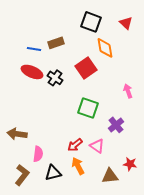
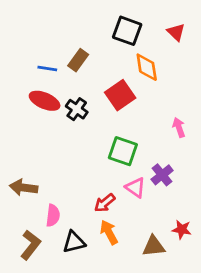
brown rectangle: (56, 43) -> (78, 60), turned -35
pink triangle: (97, 146) -> (135, 188), moved

